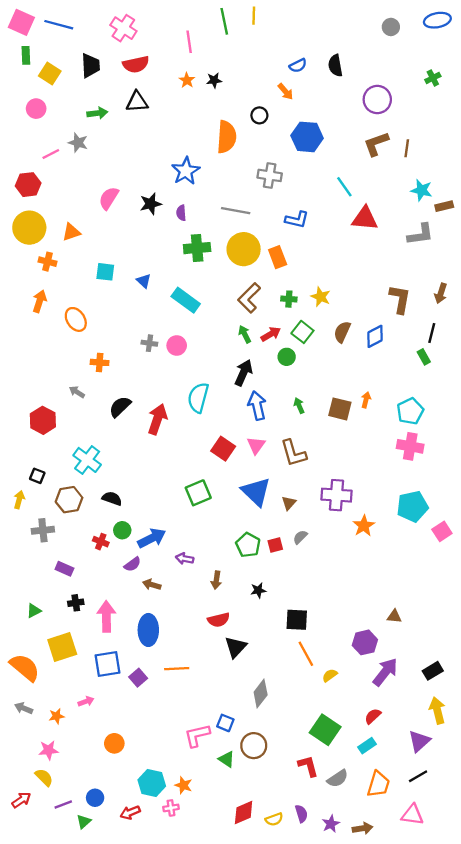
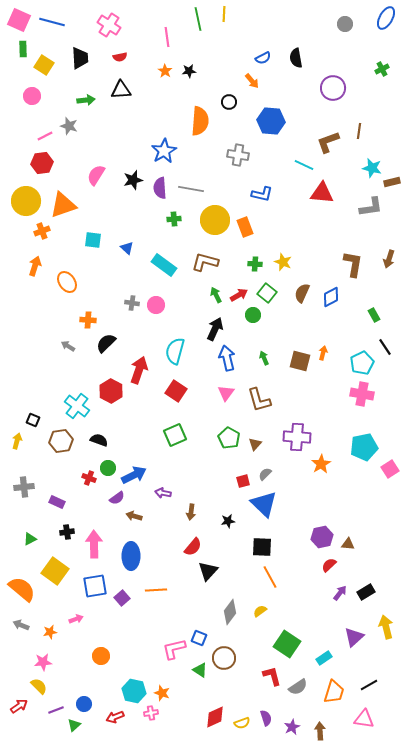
blue ellipse: (437, 20) -> (386, 18), turned -50
red semicircle: (136, 64) -> (120, 57), size x0.6
brown L-shape: (376, 144) -> (328, 142), moved
red hexagon: (28, 185) -> (42, 163), moved
cyan line: (344, 187) -> (304, 165), turned -30
gray line: (236, 211) -> (191, 189), moved
purple semicircle: (181, 213) -> (160, 188), size x1.5
orange triangle: (71, 232) -> (63, 205), size x1.6
green cross: (197, 248) -> (174, 219), size x0.6
orange cross: (47, 262) -> (42, 231), turned -35
brown L-shape: (249, 298) -> (205, 262), moved, turned 60
black line: (432, 333) -> (385, 347), moved, turned -48
black semicircle: (120, 407) -> (106, 343), moved
red hexagon: (43, 420) -> (111, 391), moved
red square: (223, 449) -> (176, 391), moved
blue triangle: (256, 492) -> (264, 504), moved
gray cross: (43, 530) -> (24, 487), moved
green pentagon: (248, 545) -> (229, 438), moved
red semicircle: (219, 620) -> (193, 547), turned -36
purple hexagon: (365, 642) -> (322, 537), moved
yellow square: (62, 647) -> (55, 571), turned -36
black rectangle: (433, 671) -> (366, 592), moved
purple arrow: (385, 672) -> (340, 593), size x0.6
yellow semicircle: (330, 675) -> (260, 611), moved
red semicircle: (373, 716) -> (329, 565), moved
purple triangle: (419, 741) -> (354, 637), moved
brown arrow: (363, 828) -> (320, 731), turned -84

